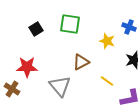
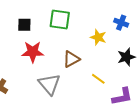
black square: (36, 29) -> (24, 25), turned 32
red star: (27, 67) -> (33, 52), moved

